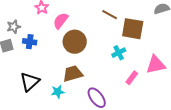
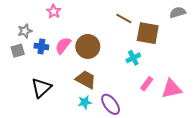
pink semicircle: (61, 21) -> (63, 45), moved
pink triangle: (156, 65) -> (171, 89), moved
brown trapezoid: (73, 74) -> (86, 80), turned 45
cyan star: (58, 92) -> (85, 102), moved

